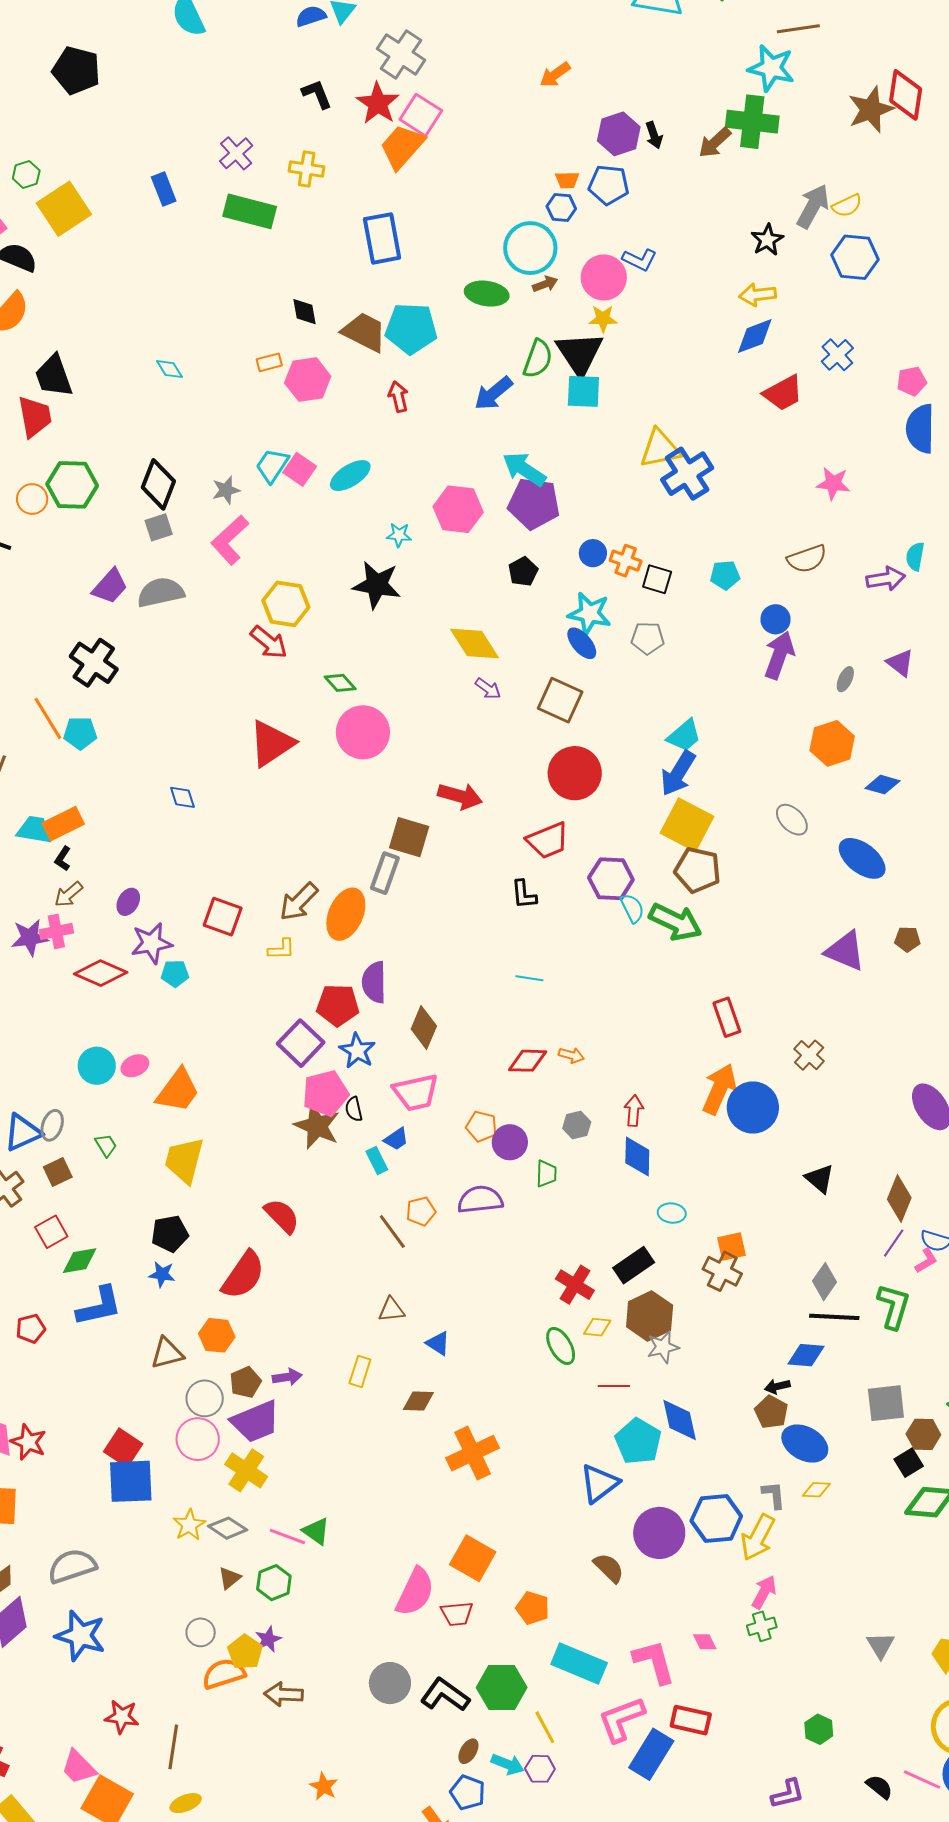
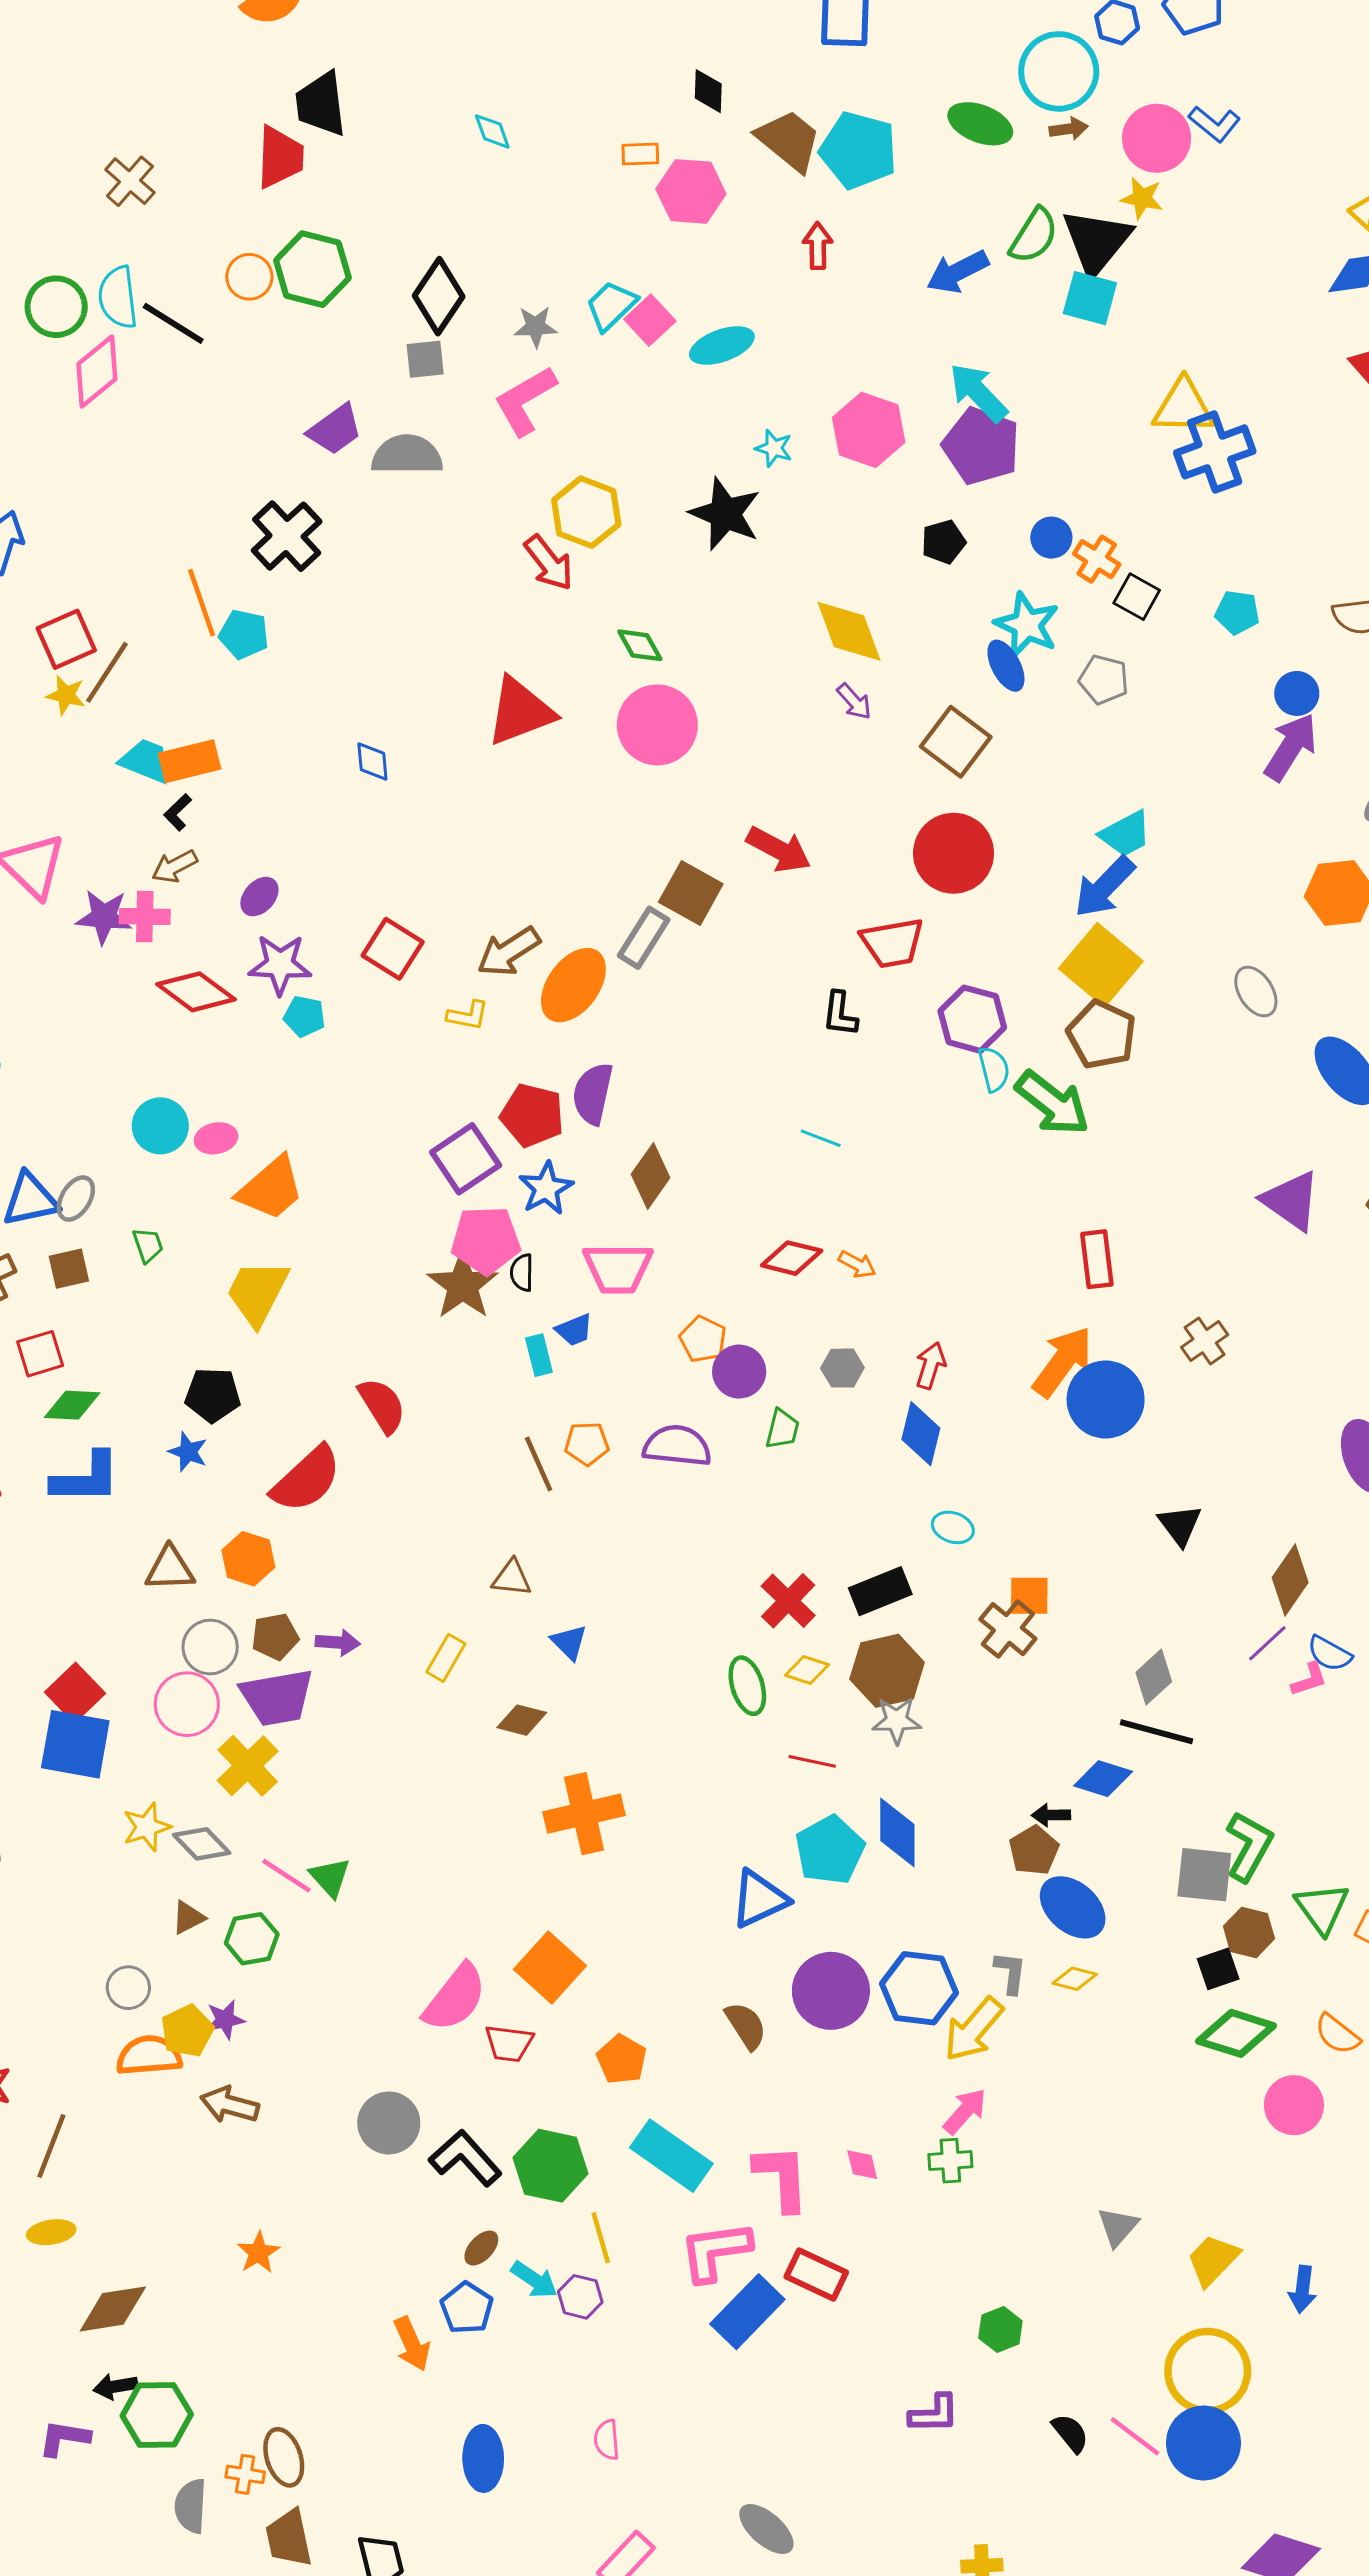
green L-shape: (894, 1306) -> (1249, 1846), moved

